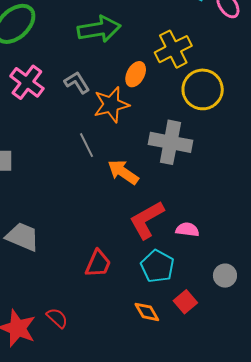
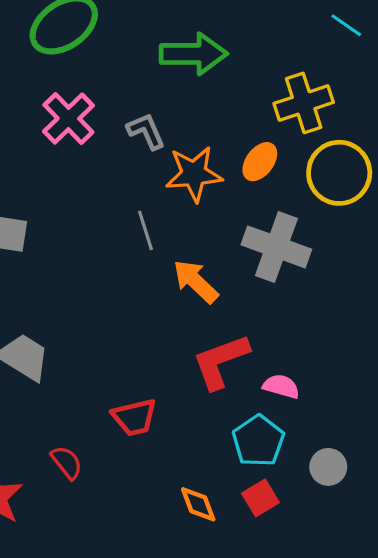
orange ellipse: (136, 74) -> (260, 162), moved
red trapezoid: (98, 264) -> (134, 417), turned 44
cyan pentagon: (157, 266) -> (258, 441), moved
red semicircle: (57, 318) -> (67, 462), moved

